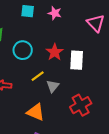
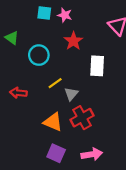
pink star: (55, 13) -> (65, 15), moved
red star: (55, 52) -> (73, 41), moved
red cross: (81, 105) -> (82, 118), moved

